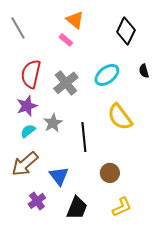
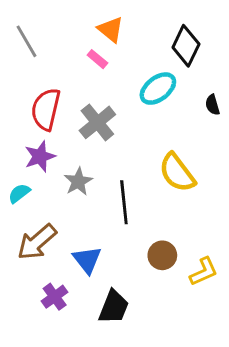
cyan ellipse: (107, 75) -> (158, 89), moved
cyan semicircle: (28, 131) -> (19, 193), moved
yellow L-shape: (122, 207) -> (204, 272), moved

